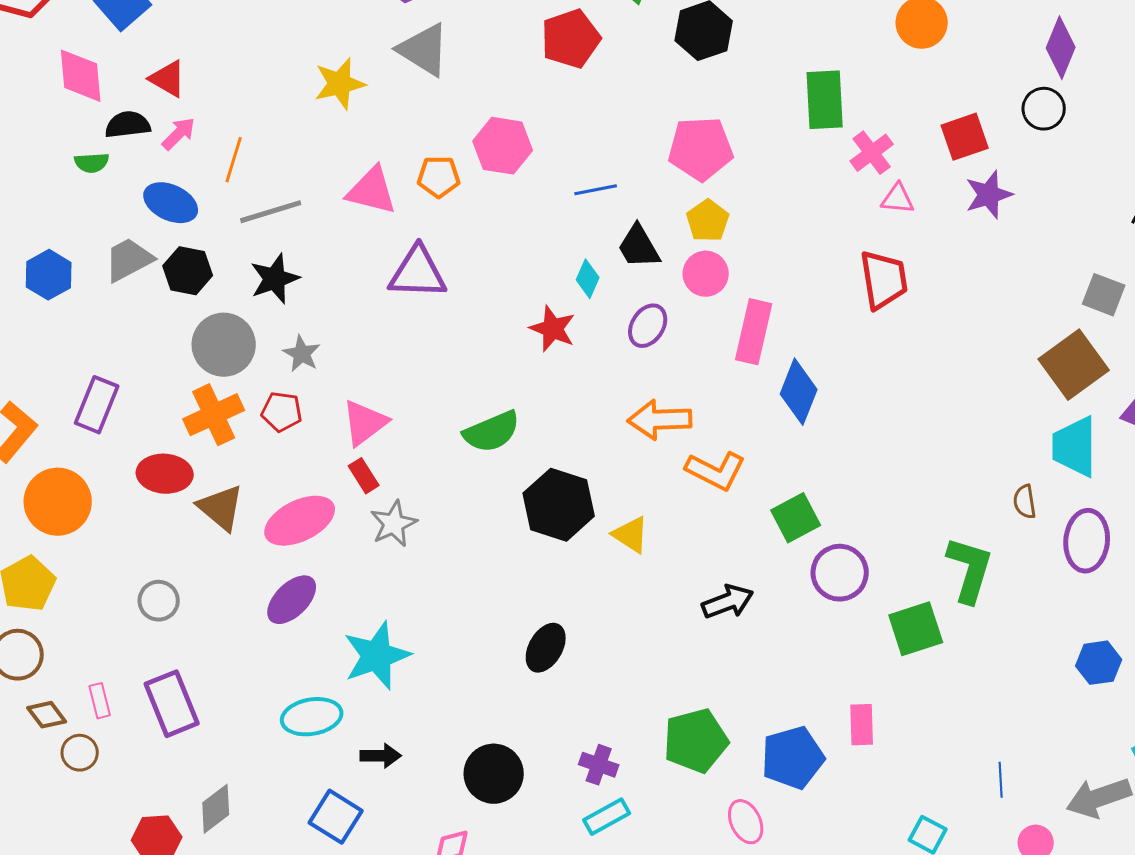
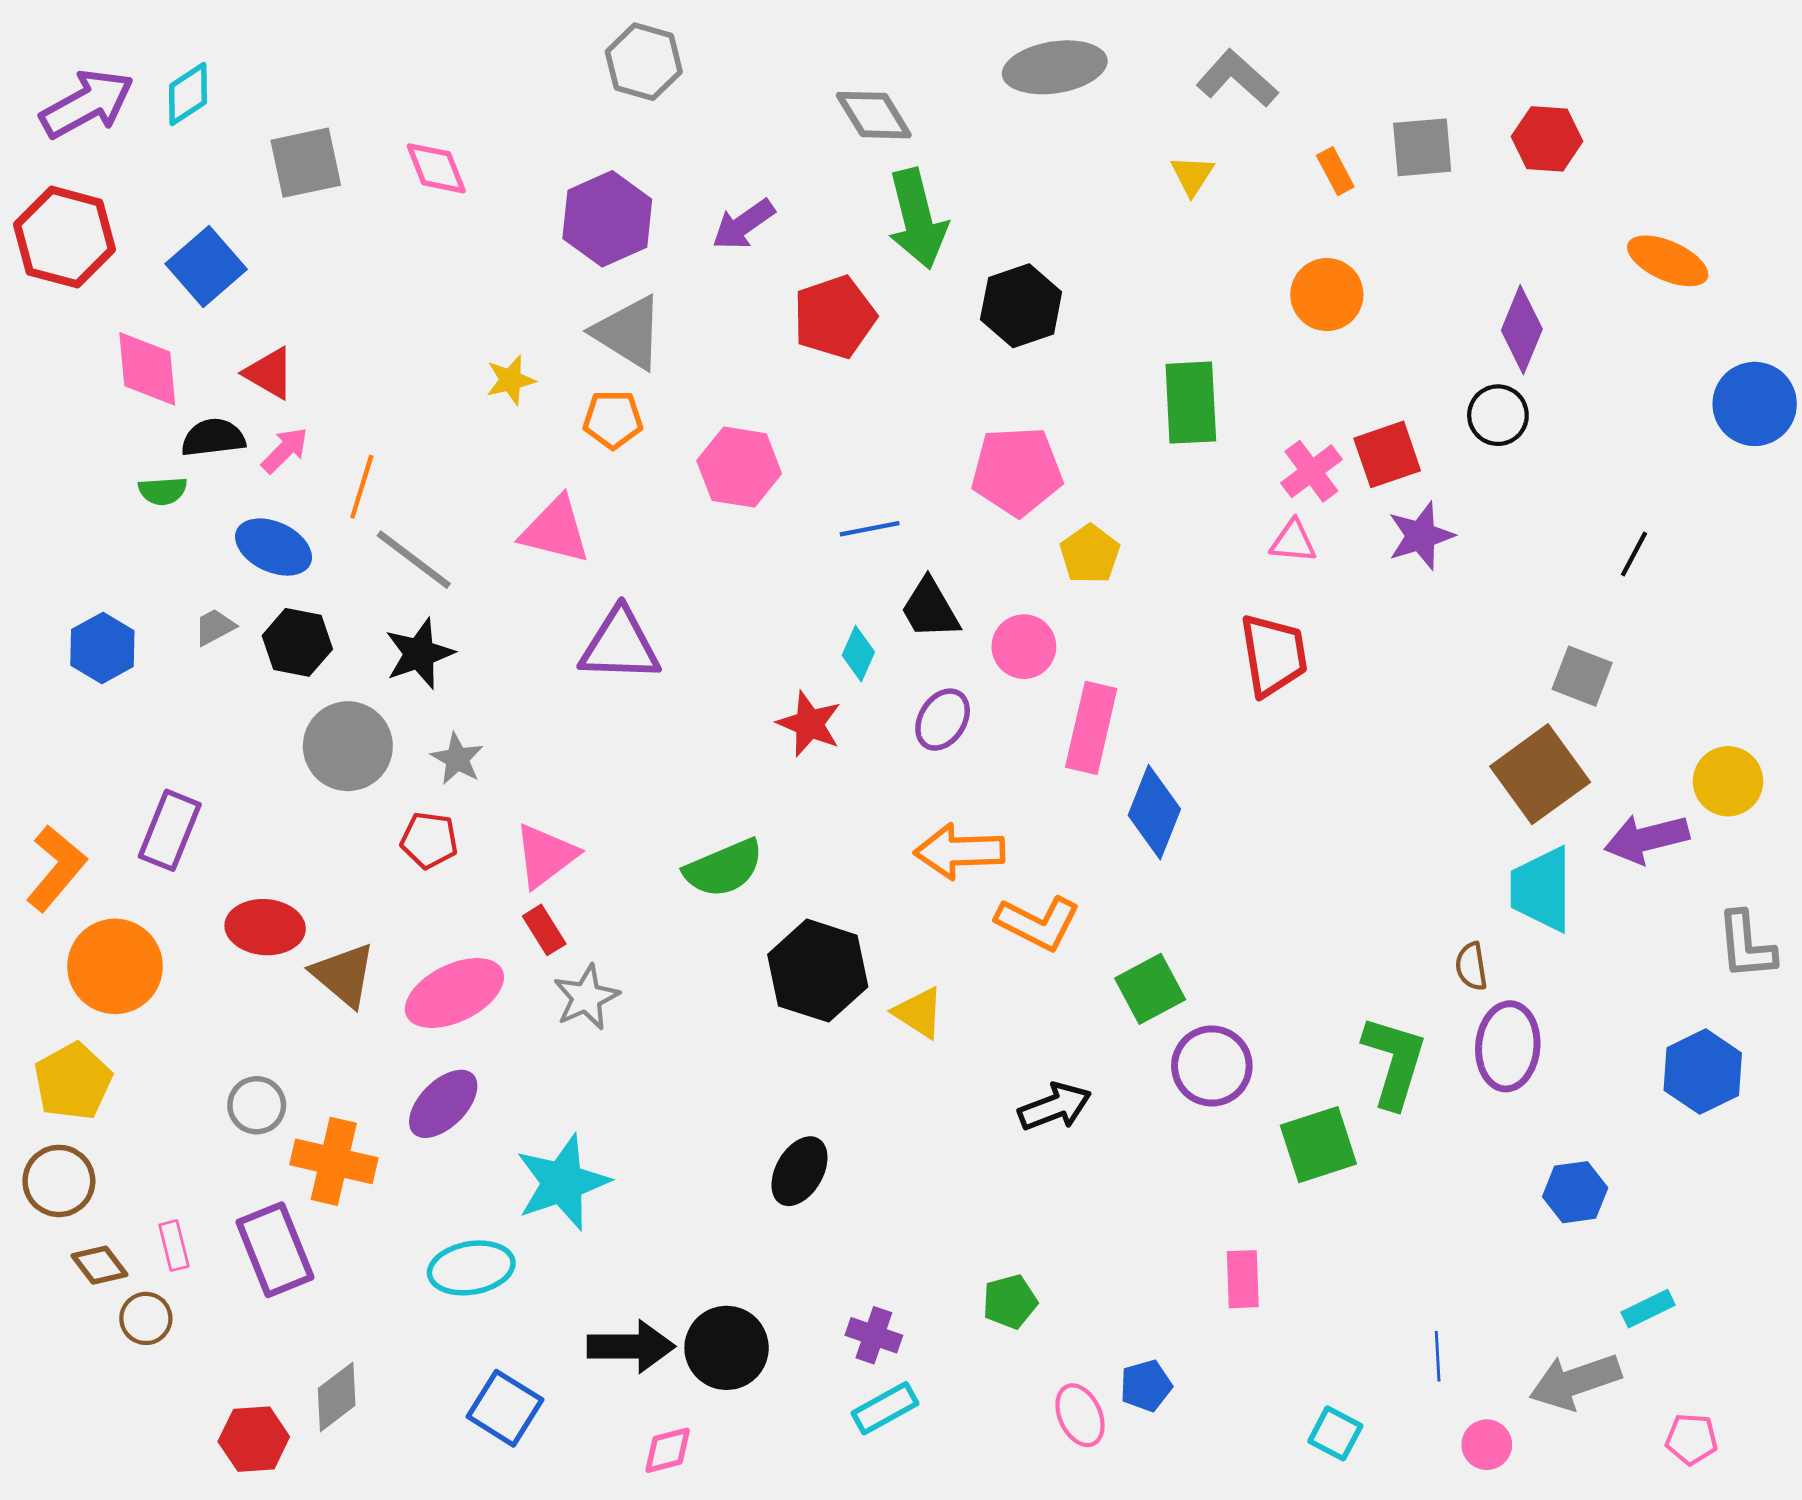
yellow star: (340, 84) -> (511, 380), size x0.7
pink cross: (872, 153) -> (1311, 471), moved
orange pentagon: (439, 177) -> (613, 419), moved
gray line: (271, 212) -> (414, 560), turned 54
yellow pentagon: (708, 221) -> (1090, 554), moved
gray trapezoid: (129, 260) -> (215, 627), size x0.6
orange cross: (214, 415) -> (334, 1161), moved, turned 38
purple ellipse: (1087, 541) -> (1508, 1046), moved
green pentagon: (696, 741) -> (1010, 1302), size x0.6
black arrow: (381, 756) -> (631, 1346), moved, size x1.5
blue pentagon: (793, 758) -> (1146, 1386), moved, size x0.6

